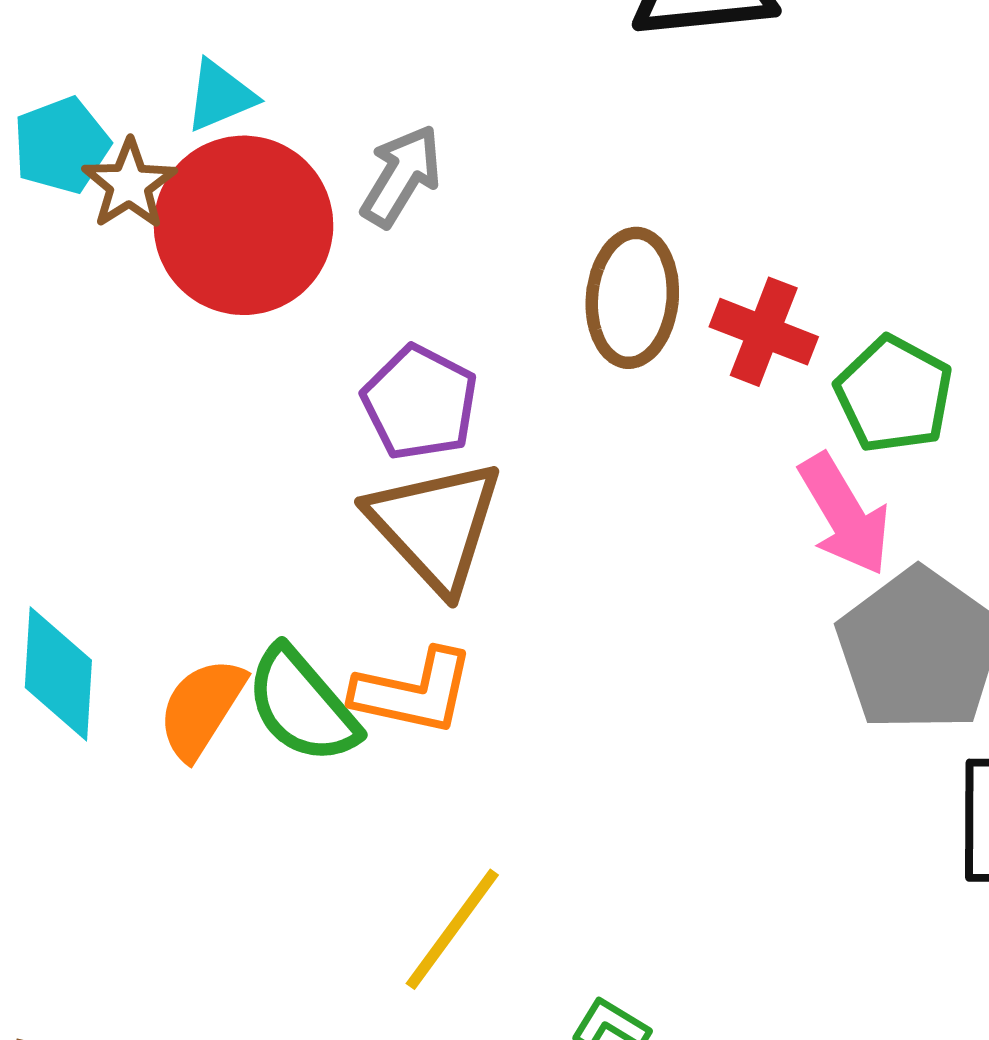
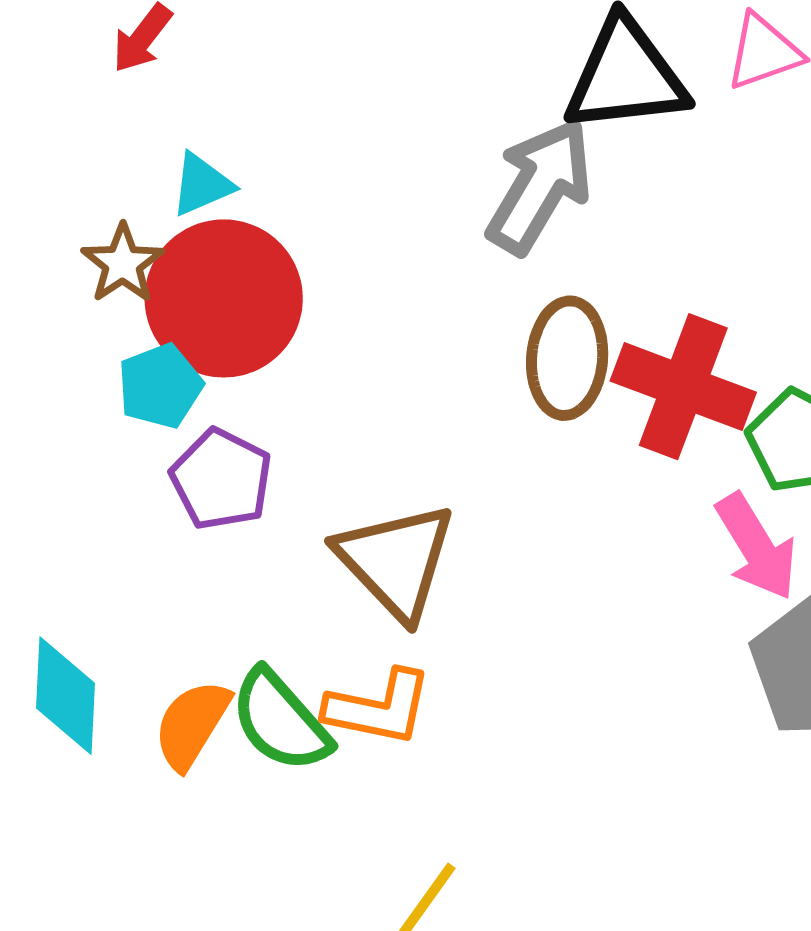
cyan pentagon: (61, 145) -> (160, 386), moved
gray arrow: (401, 176) -> (540, 186), moved, size x1.5
red cross: (764, 332) -> (683, 387), size x1.5
purple pentagon: (420, 403) -> (221, 479), moved

